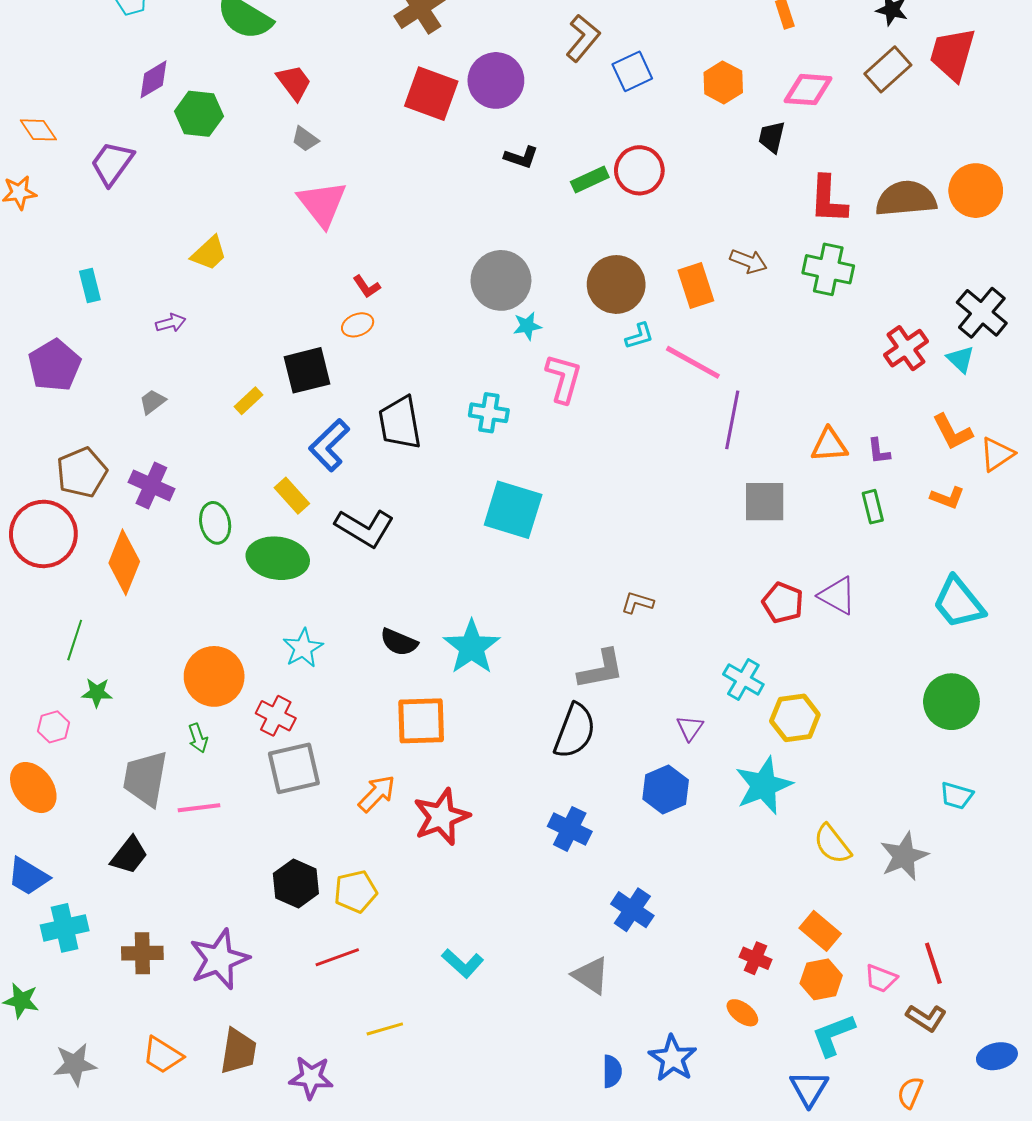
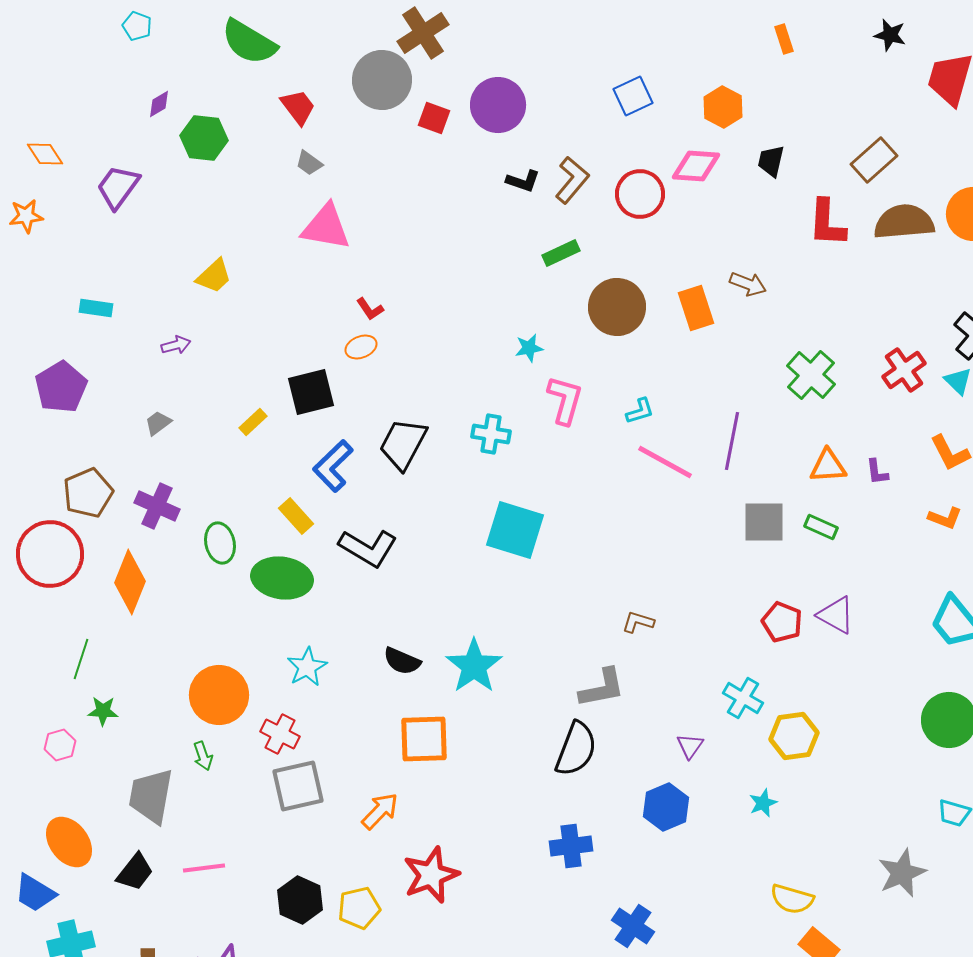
brown L-shape: (583, 38) -> (572, 180), moved
brown rectangle: (888, 69) -> (874, 160), moved
purple diamond: (153, 79) -> (159, 104), size x0.7
pink diamond: (808, 90) -> (696, 166), moved
red square: (431, 94) -> (434, 118), size x0.6
green rectangle: (590, 179) -> (561, 253), moved
pink triangle: (322, 204) -> (326, 227), turned -42
green cross: (828, 269) -> (811, 375), moved, turned 30
gray circle: (501, 280) -> (382, 80), moved
cyan rectangle: (90, 286) -> (96, 308), turned -68
cyan L-shape: (639, 336) -> (640, 411), moved
pink line: (693, 362) -> (665, 462), moved
black trapezoid: (400, 423) -> (403, 444), turned 38
green rectangle: (873, 507) -> (821, 527), moved, turned -52
cyan star: (764, 785) -> (763, 803), size x0.5
orange ellipse: (33, 788) -> (69, 842), moved
pink line: (199, 808) -> (204, 868), moved
red star: (441, 817) -> (431, 875), moved
blue cross: (570, 829) -> (571, 846), turned -33
yellow semicircle: (832, 844) -> (792, 899), moved, turned -36

